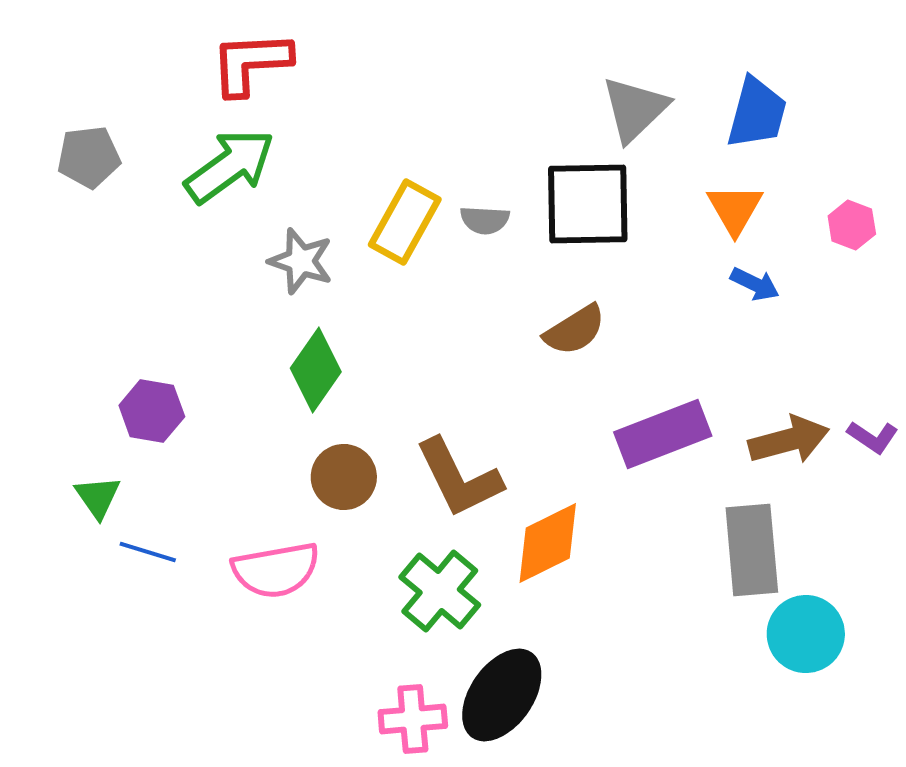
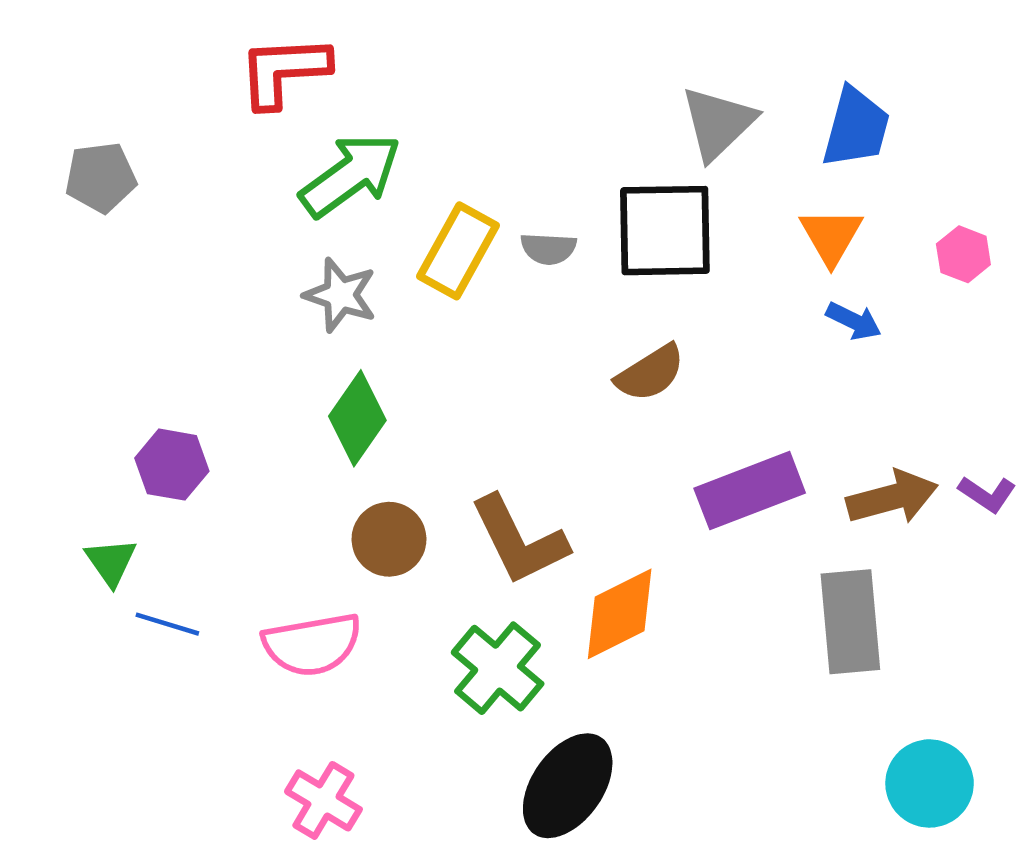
green arrow: (230, 166) -> (351, 175), moved
cyan circle: (806, 634) -> (930, 783), moved
pink cross: (413, 719) -> (323, 800), moved, turned 36

